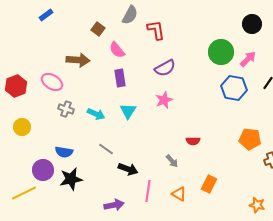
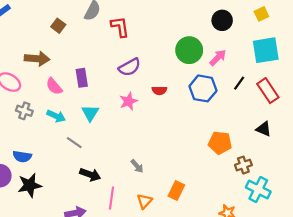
pink semicircle: (117, 50) -> (54, 86), moved
red semicircle: (193, 141) -> (159, 91), moved
gray line: (106, 149) -> (74, 143), moved
orange triangle: (179, 194) -> (144, 201), turned 42

